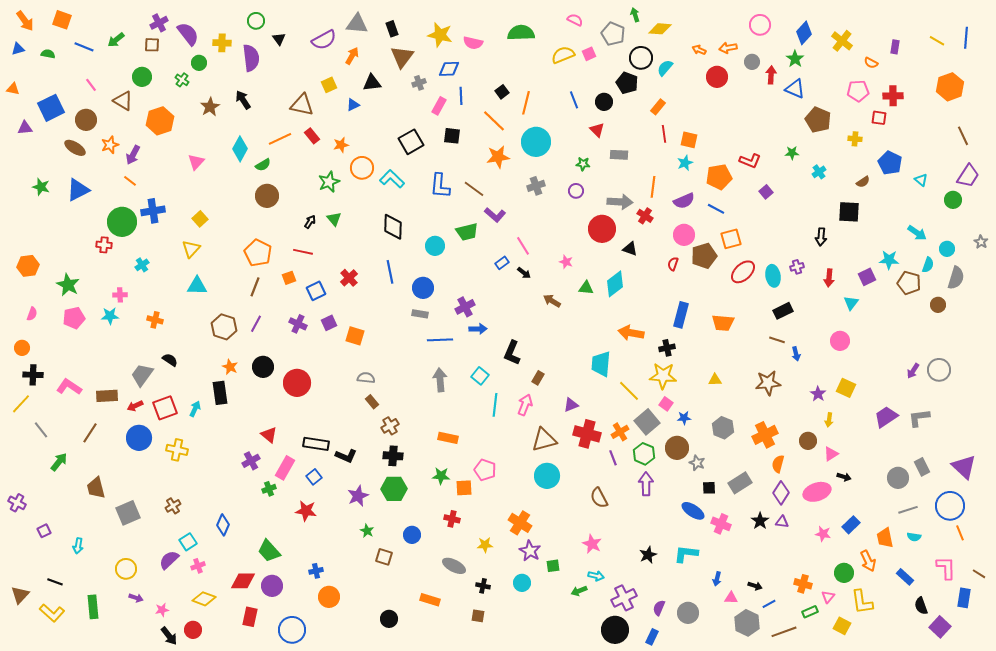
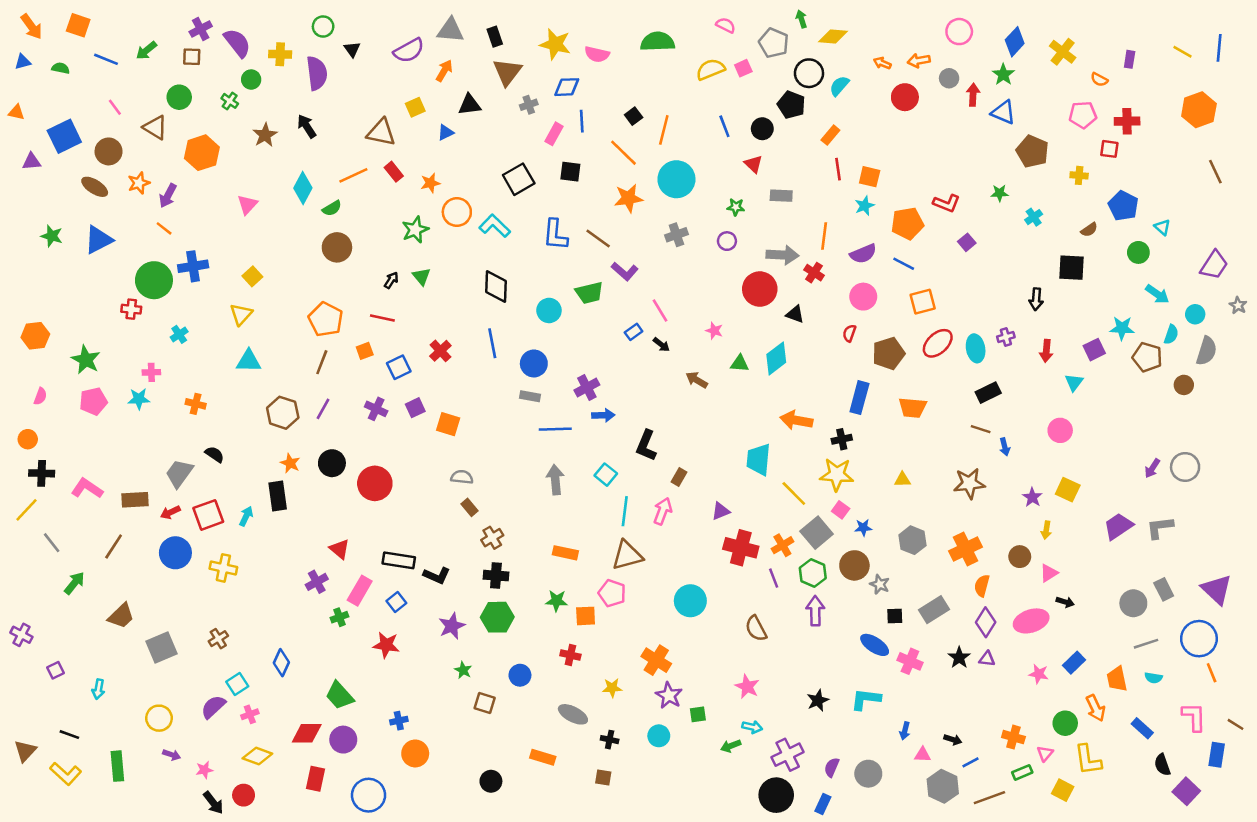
purple trapezoid: (968, 176) -> (1214, 265), moved
green circle: (953, 200) -> (1138, 252), moved
brown pentagon: (704, 256) -> (888, 353), moved
brown triangle: (544, 440) -> (627, 555), moved
brown trapezoid: (96, 488) -> (121, 616), turned -120

